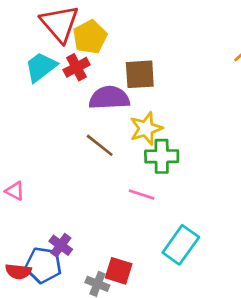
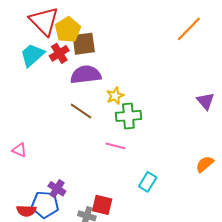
brown square: (140, 74) -> (84, 44), moved
yellow star: (146, 128) -> (115, 96), size x0.7
cyan rectangle: (181, 245) -> (148, 182), size x0.7

